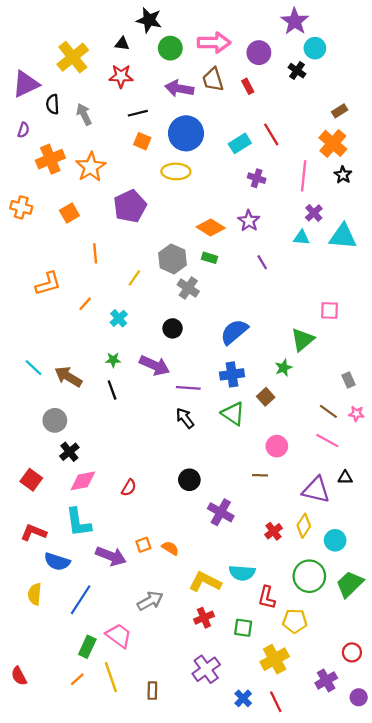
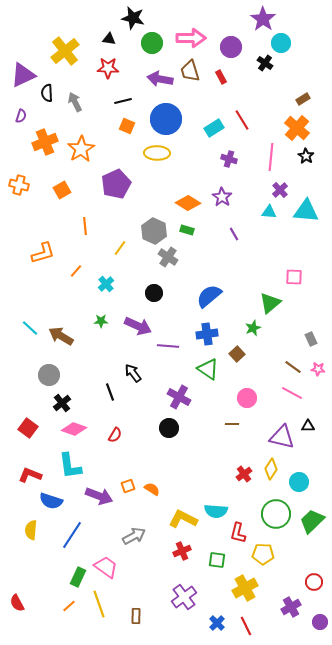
black line: (112, 390) -> (110, 392), moved
black arrow: (185, 418) -> (133, 373), moved
pink diamond: (83, 481) -> (74, 429), turned 30
purple cross: (221, 512) -> (179, 397), moved

